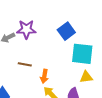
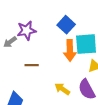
orange arrow: (44, 76) -> (70, 50), moved, size x1.5

